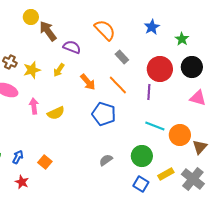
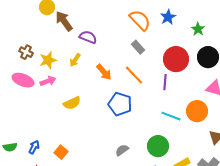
orange semicircle: (105, 30) -> (140, 20), moved
pink arrow: (34, 106) -> (48, 81), moved, turned 77
orange circle: (180, 135) -> (197, 111), moved

